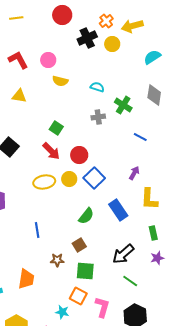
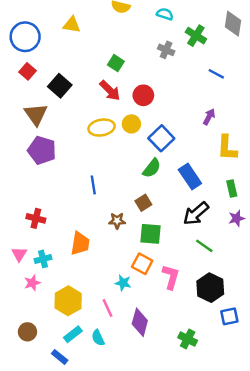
gray cross: (98, 117) -> (166, 50), turned 32
blue square: (94, 178) -> (161, 138), moved
blue rectangle: (118, 210) -> (190, 177), moved

